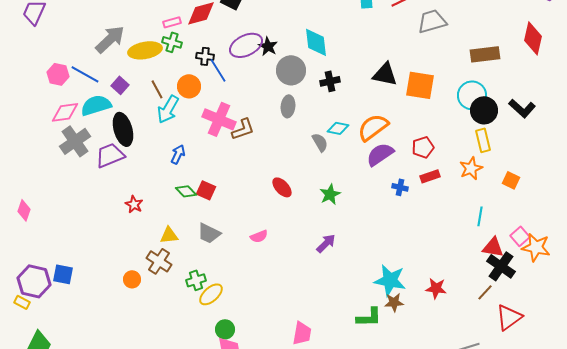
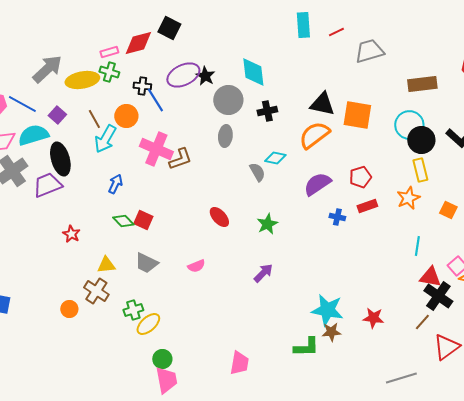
orange semicircle: (373, 127) -> (314, 135), moved

